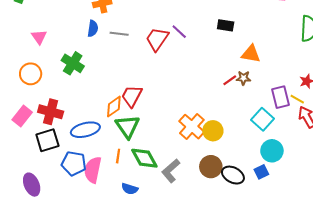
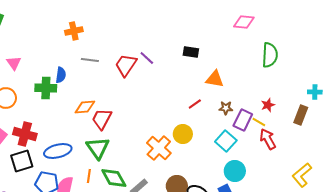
blue semicircle: (93, 29) -> (61, 75), moved
green cross: (73, 63) -> (46, 88), turned -30
brown star: (243, 78) -> (226, 108), moved
purple rectangle: (280, 97) -> (243, 120), turned 40
orange diamond: (114, 107) -> (85, 107), moved, turned 30
yellow circle: (213, 131) -> (183, 134), moved

